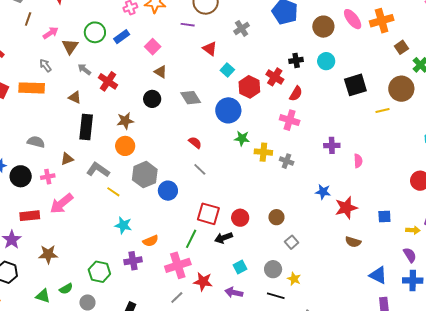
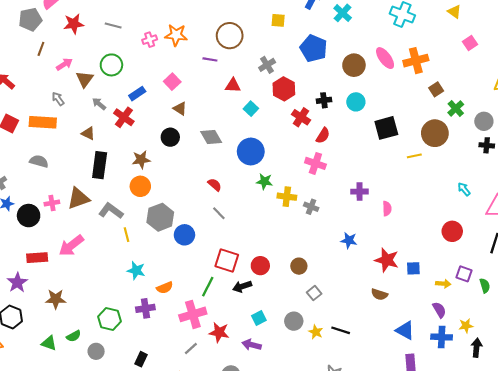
blue rectangle: (122, 37) -> (137, 94), moved
red triangle: (210, 49) -> (233, 85), turned -35
red hexagon: (249, 87) -> (284, 89), moved
gray semicircle: (36, 142) -> (39, 161), moved
brown triangle: (67, 159) -> (78, 198), size x1.6
pink cross: (48, 177) -> (52, 203), moved
yellow line: (113, 192) -> (127, 235), turned 40
red star: (346, 208) -> (387, 260), moved, turned 30
black line: (276, 296) -> (341, 330), moved

